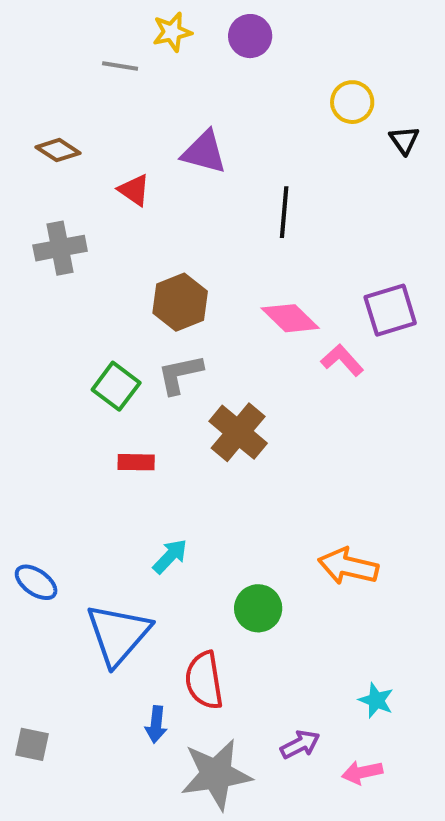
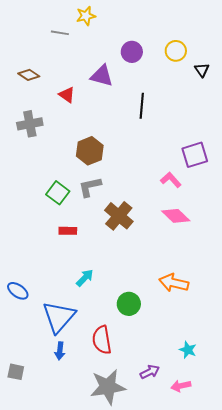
purple circle: (250, 36) -> (132, 52), moved
pink diamond: (290, 318) -> (176, 216), moved
blue arrow: (156, 724) -> (60, 351), moved

